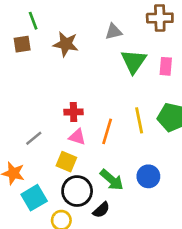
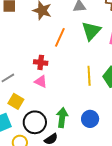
orange line: (107, 131) -> (60, 37), moved
yellow square: (66, 162) -> (16, 101), moved
green arrow: (112, 180) -> (62, 118), turned -132

